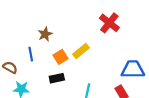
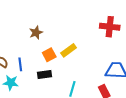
red cross: (109, 23) -> (110, 27), moved, turned -36
blue line: (31, 54) -> (20, 64), moved

